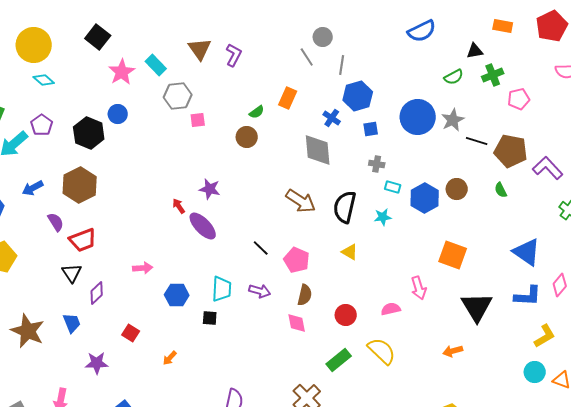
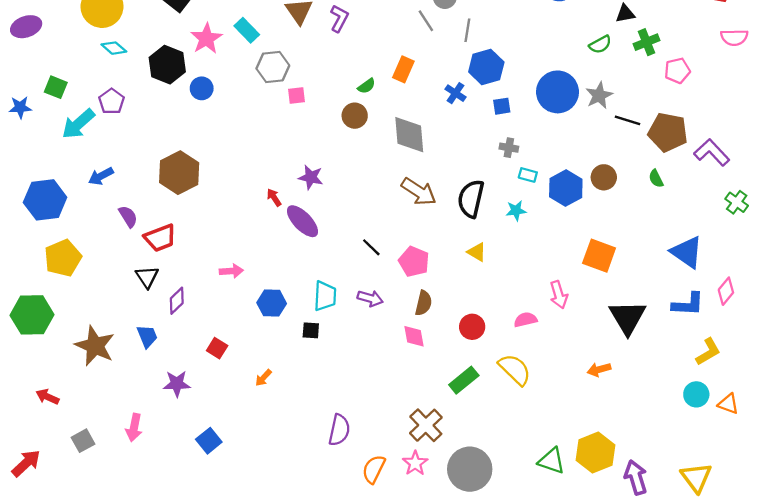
black hexagon: (89, 133) -> (167, 65), moved
gray diamond: (318, 150) -> (409, 135), moved
brown hexagon: (80, 185) -> (179, 173), moved

